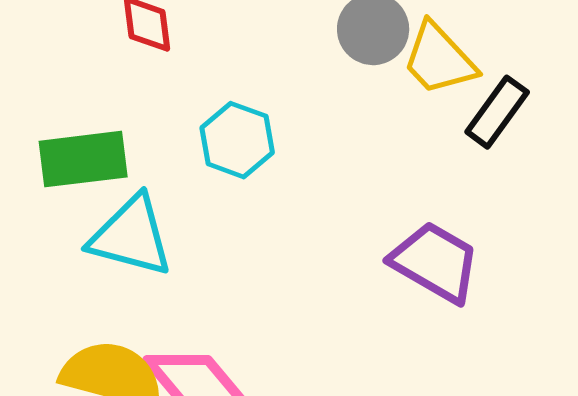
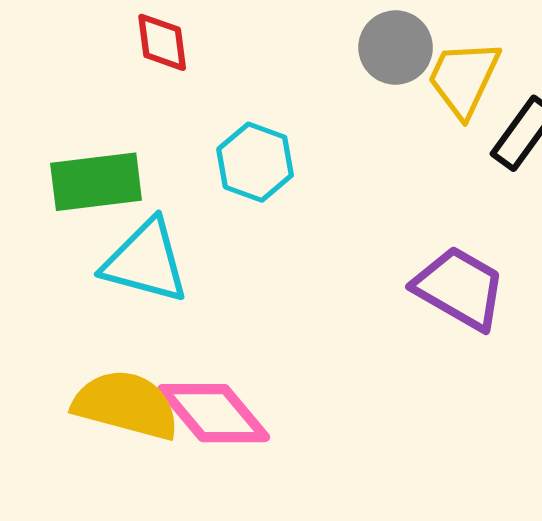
yellow trapezoid: (439, 59) -> (464, 78), turned 68

